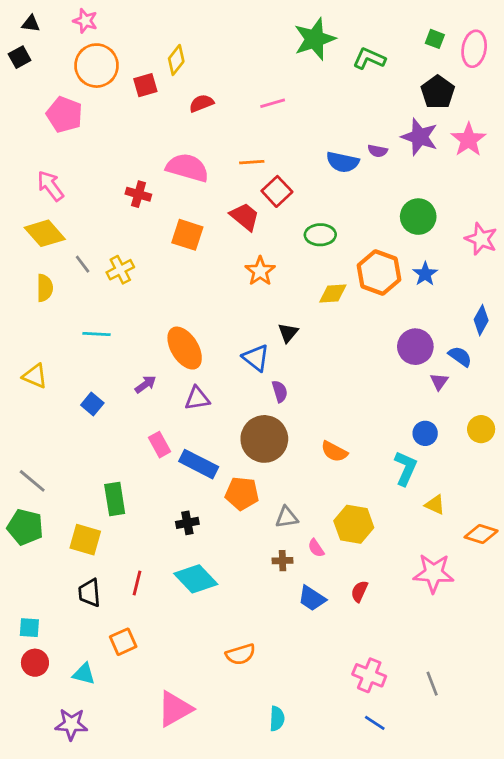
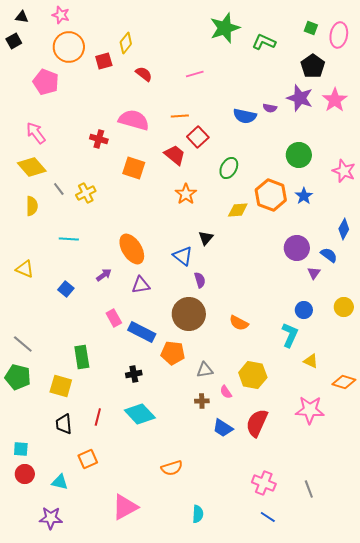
red semicircle: (201, 103) -> (144, 74), turned 60
green ellipse: (320, 235) -> (229, 168), turned -60
red semicircle: (359, 591) -> (257, 423), size x1.8

